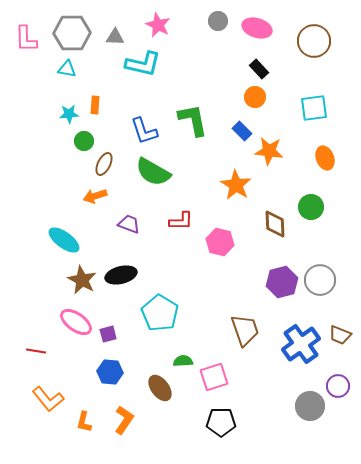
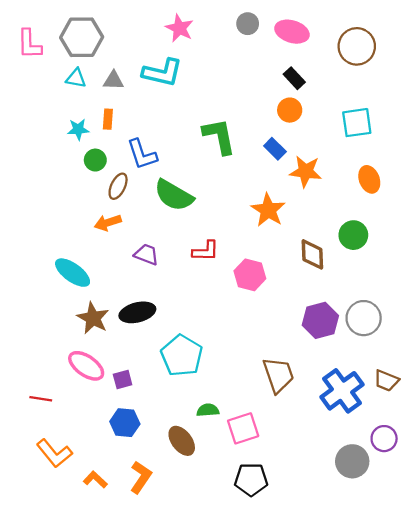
gray triangle: (115, 37) -> (113, 80), moved
blue L-shape: (144, 131) -> (142, 154), moved
orange L-shape: (84, 422) -> (95, 479), turned 120

